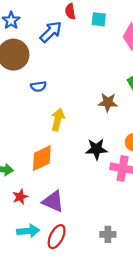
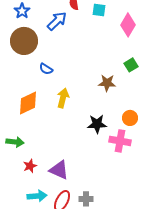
blue semicircle: (38, 86) -> (46, 69), turned 40
orange diamond: (42, 158) -> (28, 103), moved
gray cross: (108, 234) -> (86, 199), moved

